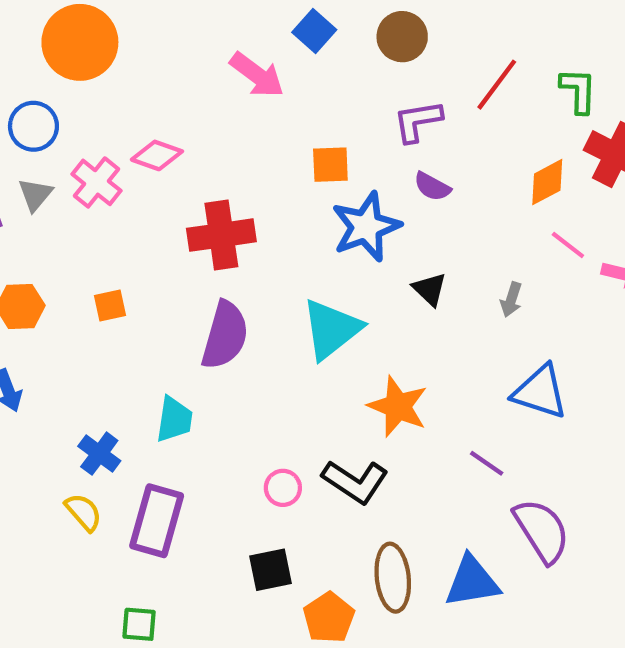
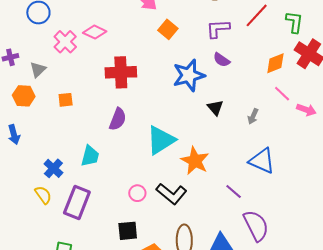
orange square: (330, 165) -> (168, 29), moved, turned 36
gray triangle: (35, 195) -> (38, 70), moved
cyan triangle: (331, 329) -> (161, 140), moved
purple semicircle: (225, 335) -> (118, 119), size x0.7

